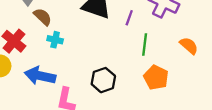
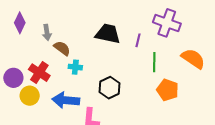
orange semicircle: (189, 46) -> (193, 59), size x1.4
black hexagon: (103, 80) -> (110, 88), moved

